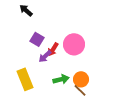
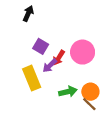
black arrow: (26, 10) -> (28, 14), turned 72
yellow rectangle: (25, 79) -> (32, 78), moved

